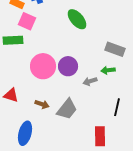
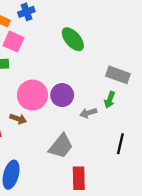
green arrow: (108, 70) -> (110, 100), turned -64
brown arrow: (42, 104) -> (18, 119), moved
red rectangle: (100, 136) -> (79, 178), moved

